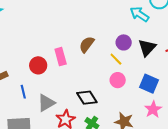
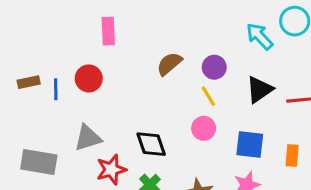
purple circle: (124, 42) -> (214, 67), moved
pink rectangle: (61, 57) -> (108, 31), moved
blue square: (149, 84) -> (250, 145), turned -30
blue line: (23, 92) -> (56, 89), moved

